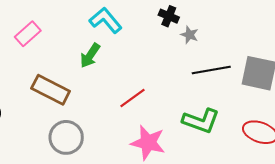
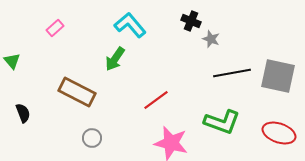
pink rectangle: (28, 34) -> (55, 28), moved, size x0.7
gray circle: (66, 137) -> (92, 138), size x0.6

